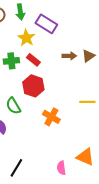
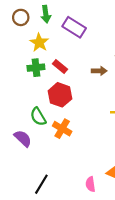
yellow star: (26, 38) -> (39, 43), moved
brown arrow: (69, 56) -> (99, 71), moved
orange cross: (51, 117) -> (62, 129), moved

